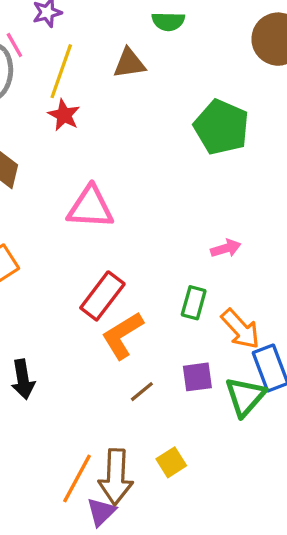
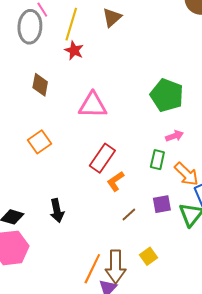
brown triangle: (129, 63) -> (112, 17), turned -30
green pentagon: (221, 127) -> (167, 95), moved
pink arrow: (226, 248) -> (174, 136), moved
orange L-shape: (122, 335) -> (116, 181), size x0.7

